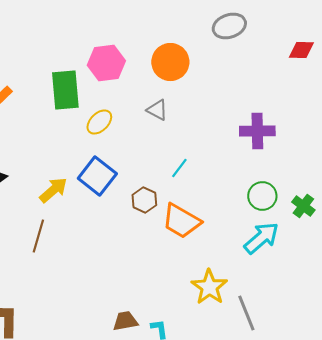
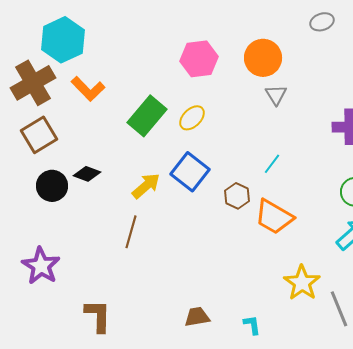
gray ellipse: (229, 26) -> (322, 22), size x0.7
green rectangle: (65, 90) -> (147, 116), moved, turned 45
gray triangle: (157, 110) -> (276, 95), moved, turned 30
brown trapezoid: (125, 321) -> (197, 317), moved

